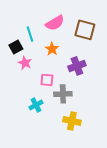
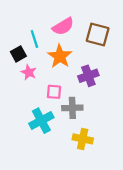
orange star: (52, 49) -> (60, 56), size x1.5
cyan cross: (36, 105) -> (41, 121), size x1.5

